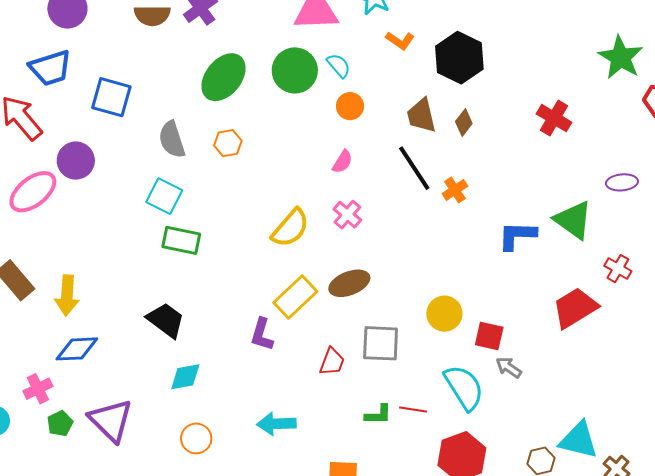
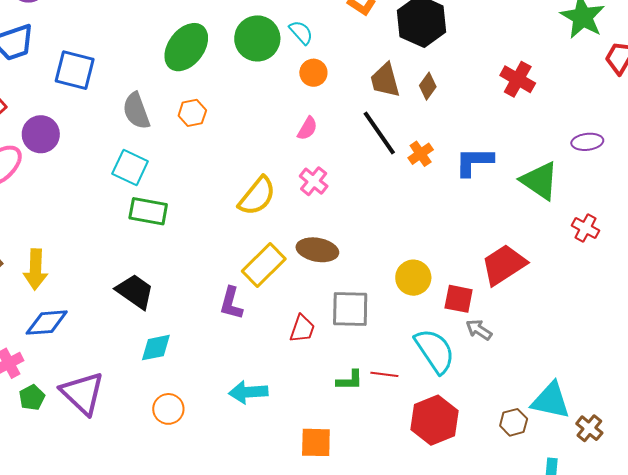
blue L-shape: (517, 236) -> (474, 162), moved
brown ellipse: (349, 283) -> (317, 250), turned 33
red trapezoid: (575, 308) -> (504, 265), moved

